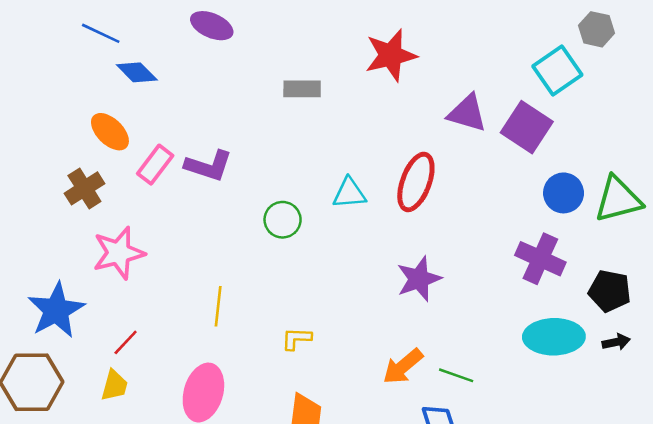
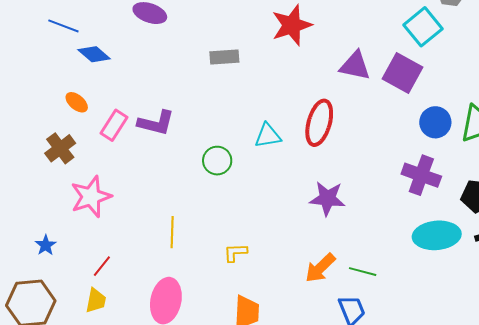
orange ellipse: (110, 132) -> (77, 102), size x0.7
purple star: (419, 279) -> (327, 198), turned 30
blue star: (56, 310) -> (46, 245), size x0.5

